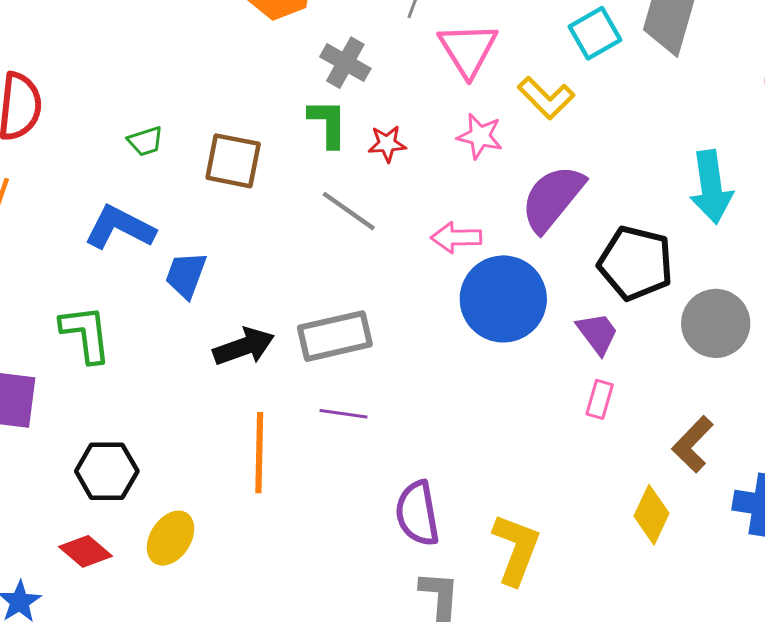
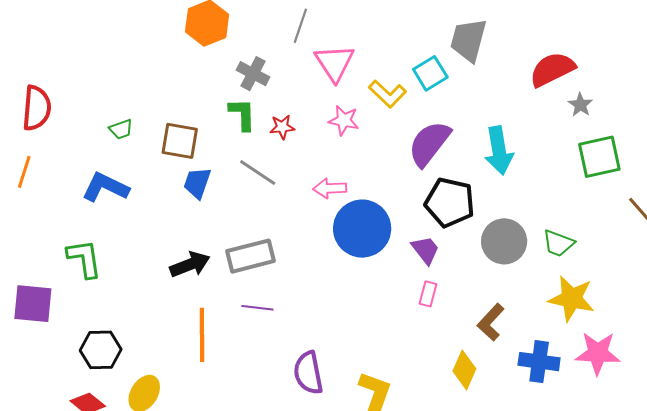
cyan square: (595, 33) -> (430, 73), moved
purple semicircle: (552, 198) -> (429, 144), moved
blue trapezoid: (186, 275) -> (197, 183), moved

